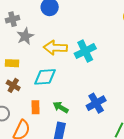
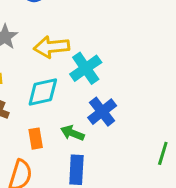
cyan cross: (85, 51) -> (86, 68), moved
blue cross: (96, 103) -> (102, 112), moved

